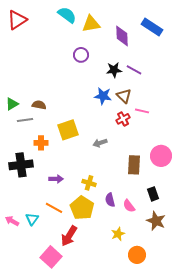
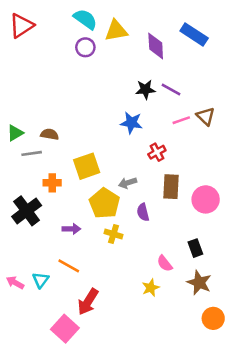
purple circle: (81, 55) -> (85, 47), moved
brown triangle: (124, 96) -> (206, 116), moved
pink line: (142, 111) -> (181, 120), moved, turned -32
black cross: (21, 165) -> (27, 211), turned -30
brown rectangle: (134, 165) -> (171, 187), moved
purple semicircle: (110, 200) -> (143, 212), moved
yellow pentagon: (82, 208) -> (105, 203), moved
yellow star: (118, 234) -> (151, 288), moved
orange circle: (137, 255) -> (213, 318), moved

